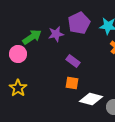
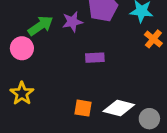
purple rectangle: (73, 61) -> (95, 58), turned -40
orange square: (72, 83) -> (83, 108), moved

